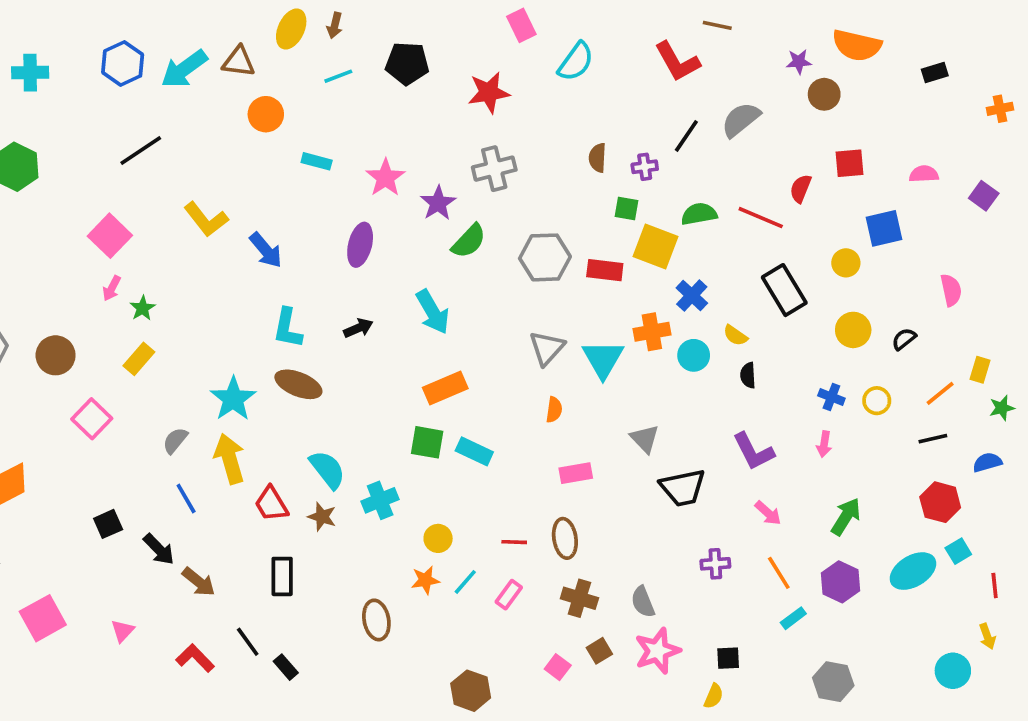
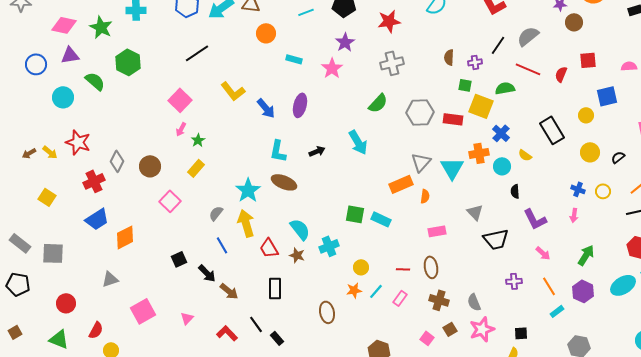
purple star: (438, 203) -> (345, 42), moved
red line: (761, 218) -> (528, 69), moved
purple ellipse: (360, 245) -> (300, 105), moved
black semicircle: (748, 375) -> (515, 191), moved
orange rectangle: (445, 388) -> (401, 184), moved

